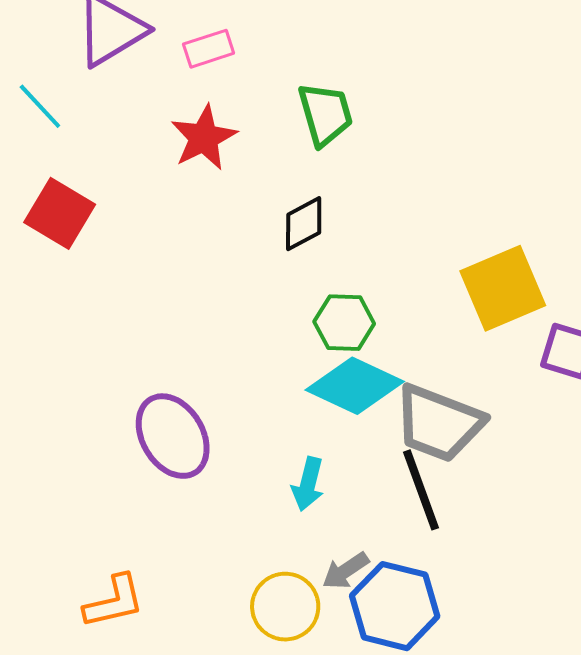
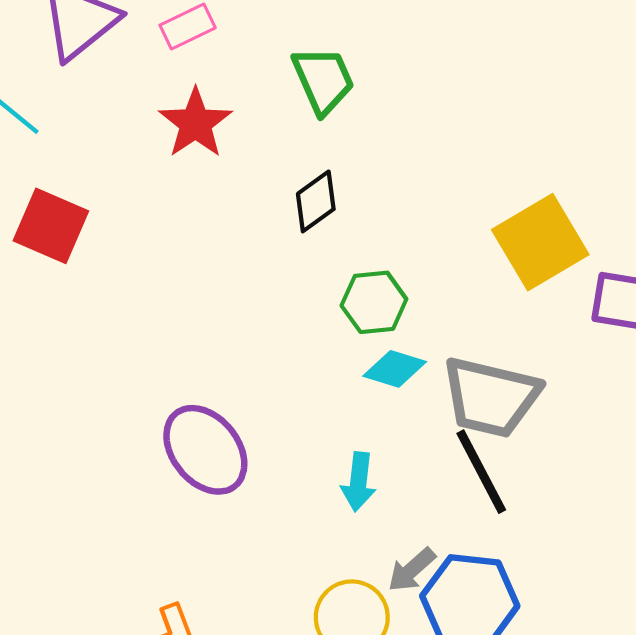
cyan diamond: (355, 386) -> (395, 369), size x0.6

